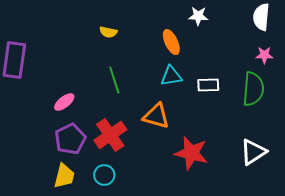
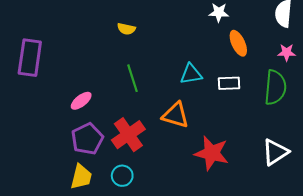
orange ellipse: (171, 42) -> (238, 43), moved

